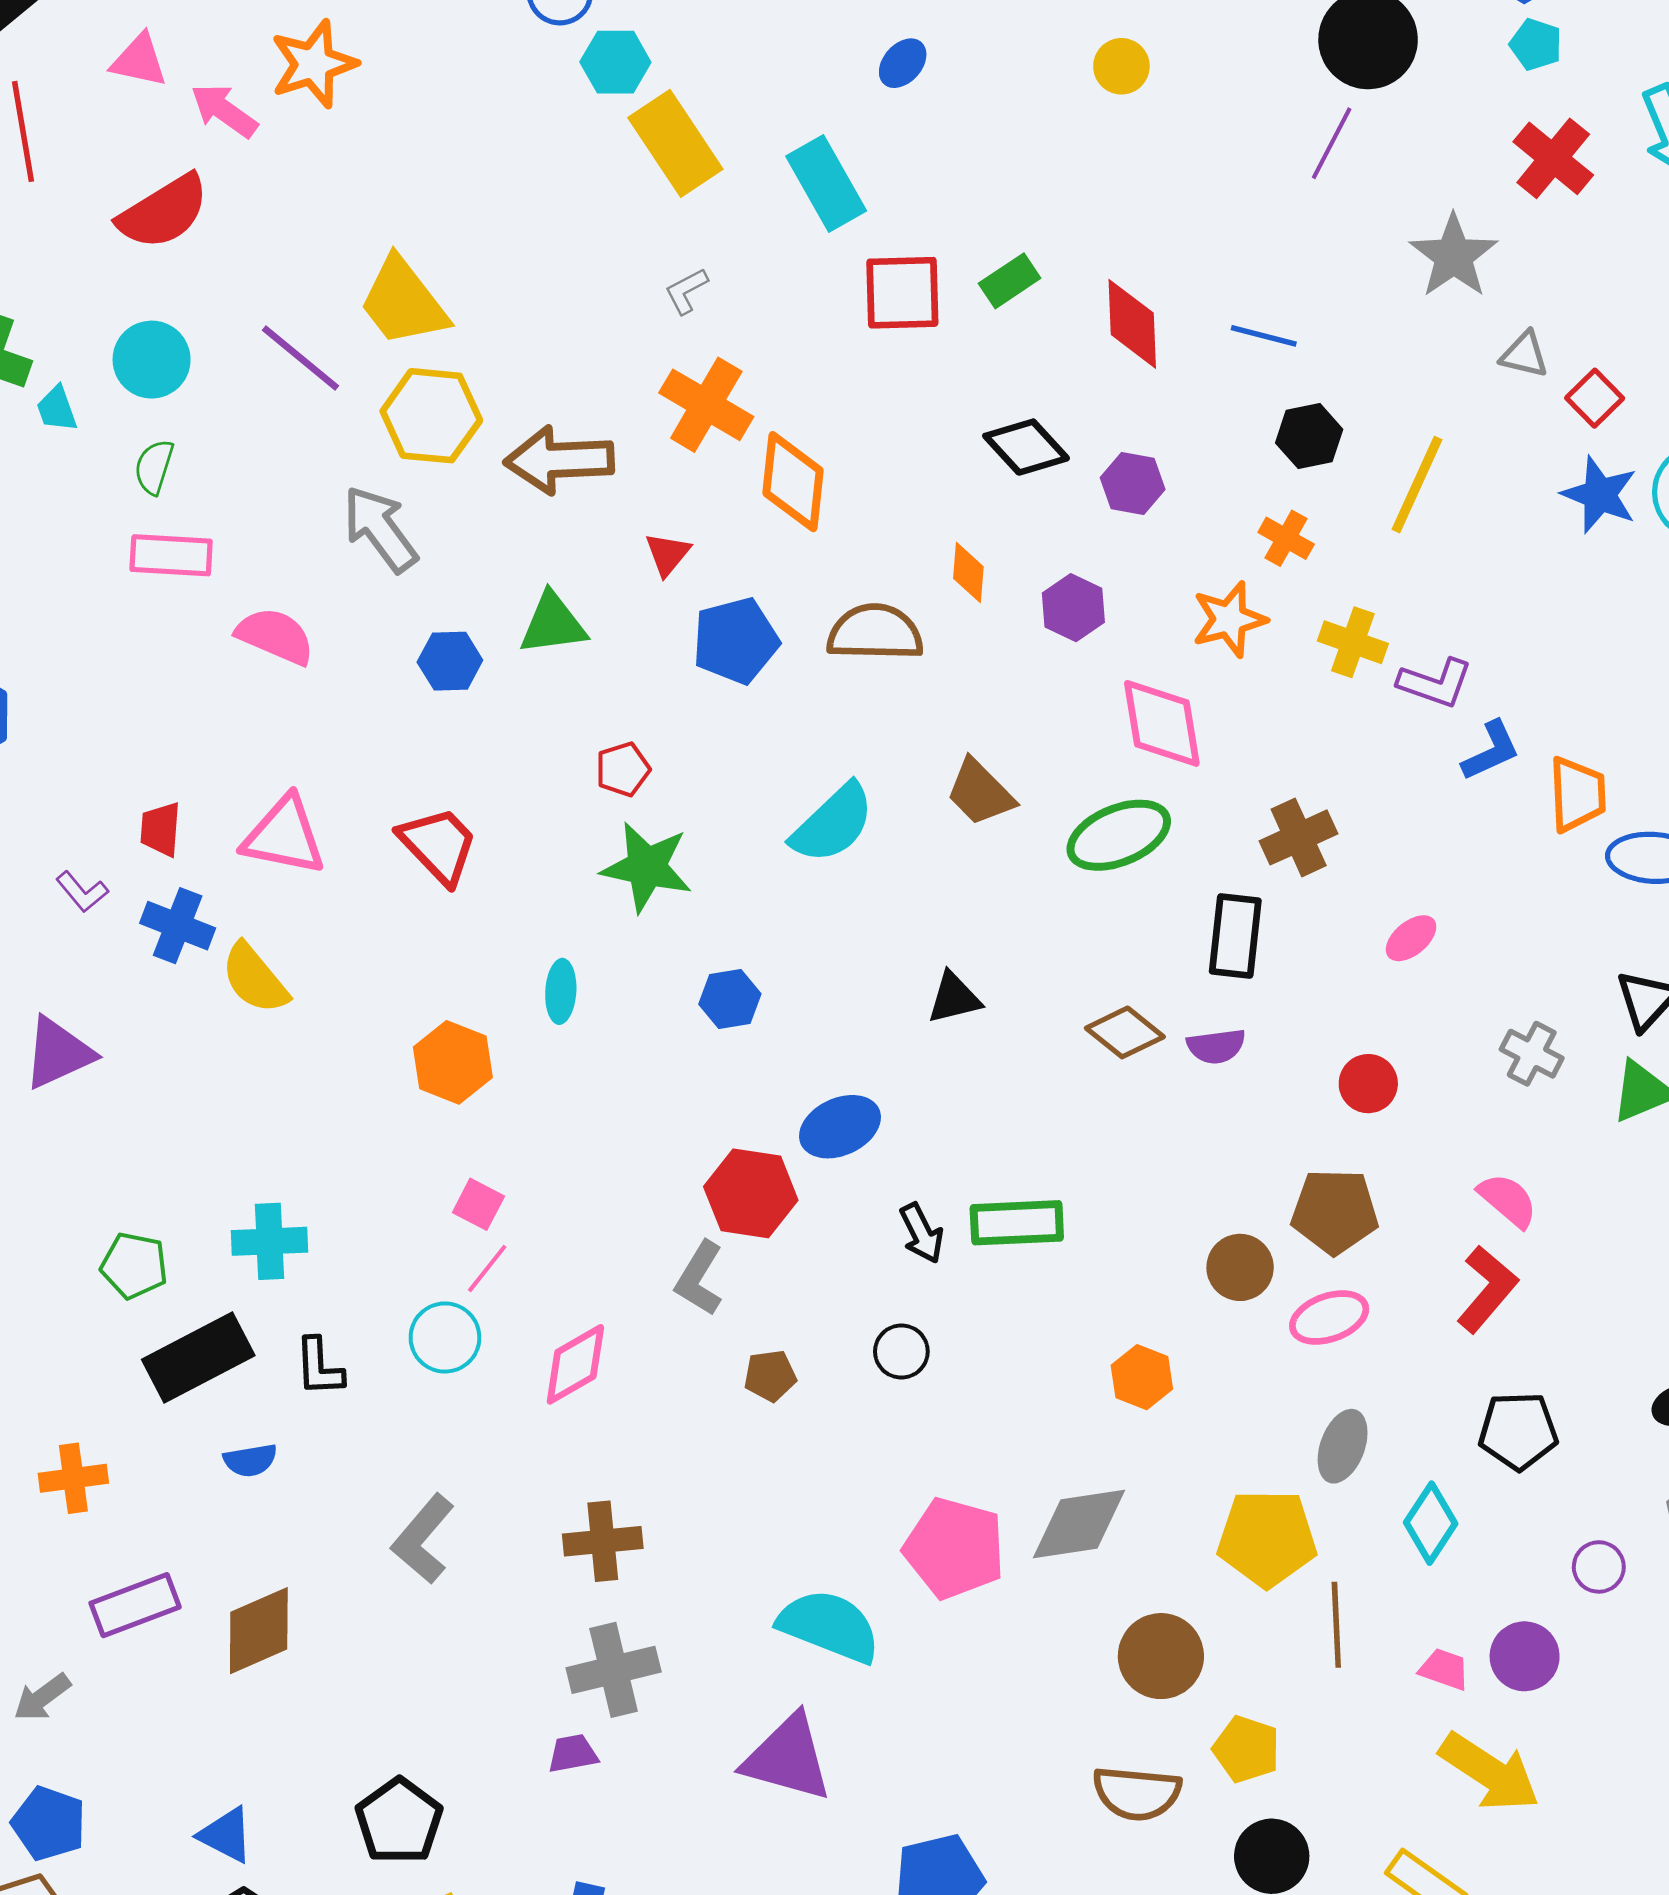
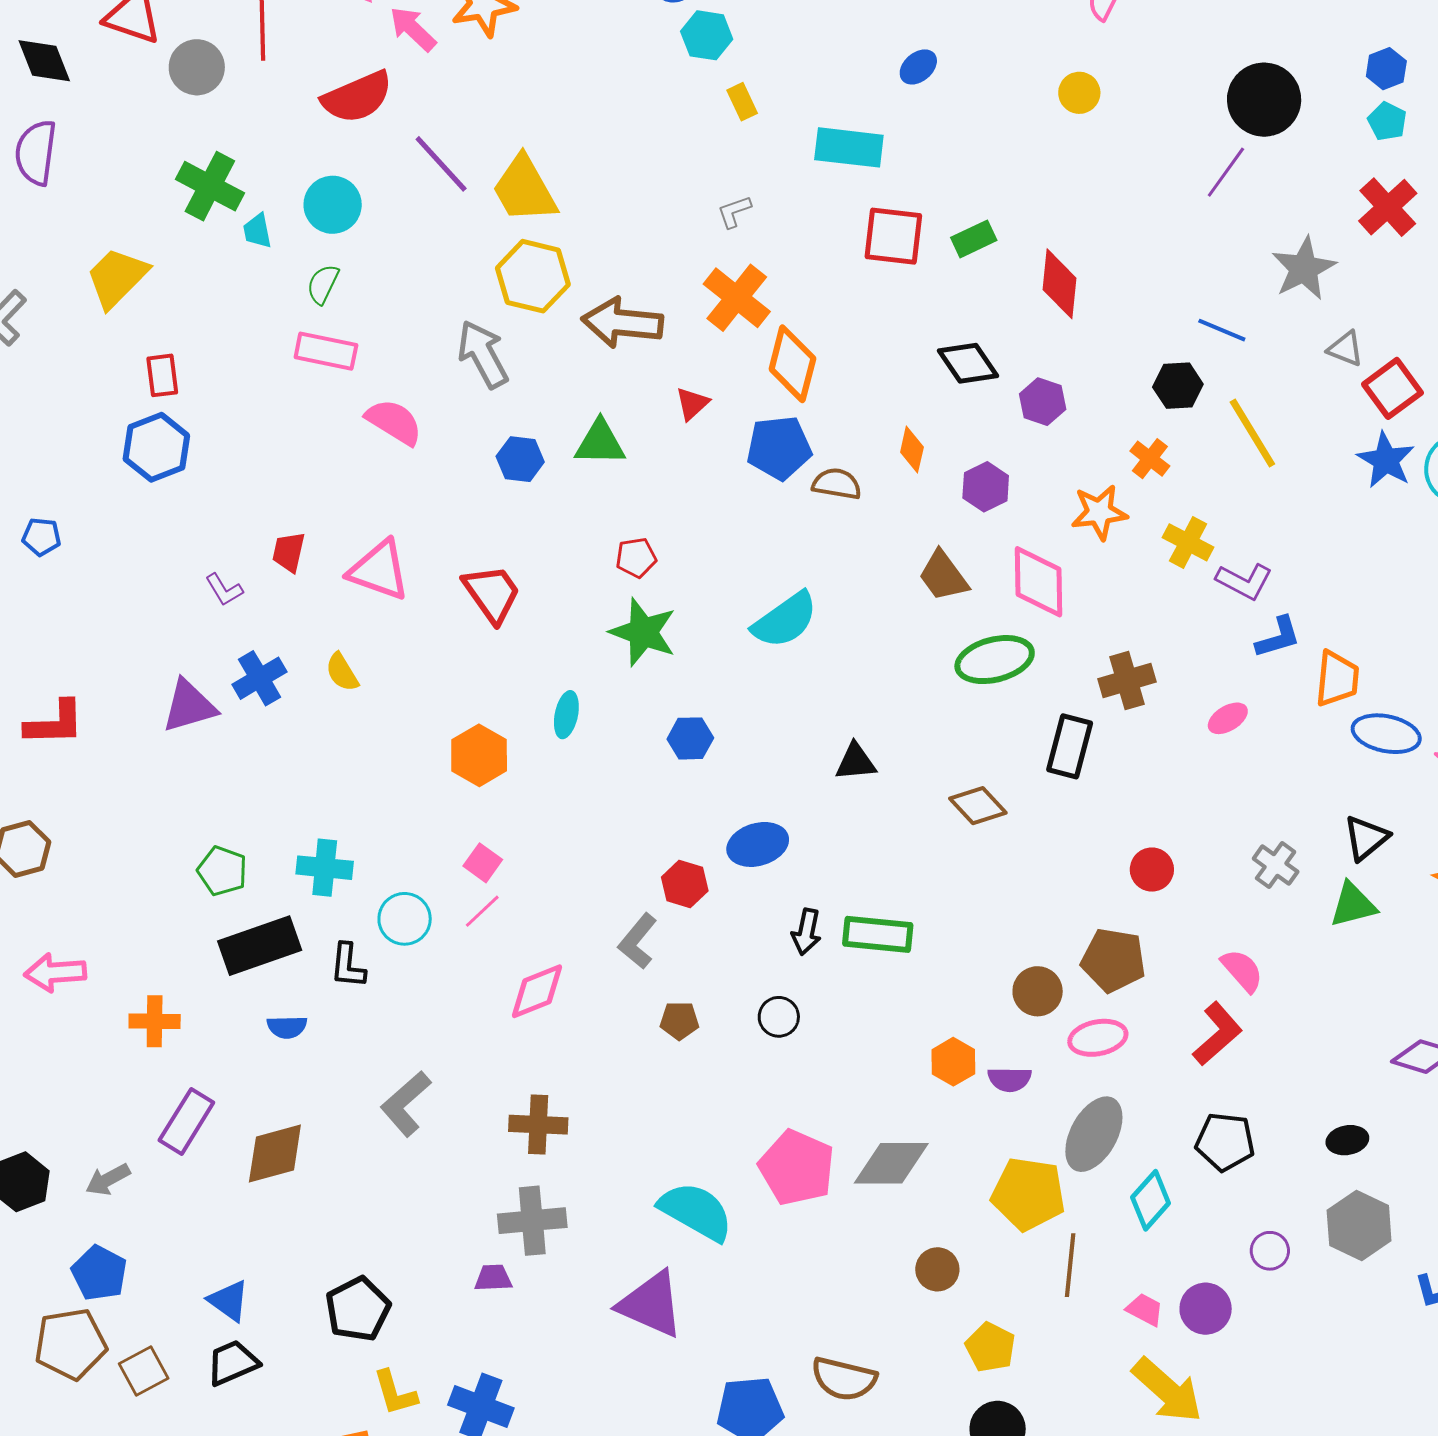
yellow rectangle: (675, 143) -> (742, 102), size x0.5
cyan rectangle: (826, 183) -> (849, 147), turned -62
blue line: (1264, 336) -> (1222, 330), moved
purple line: (301, 358) -> (441, 164), moved
red square: (1595, 398) -> (1393, 388), size x1.4
yellow line: (1417, 485) -> (1252, 433), turned -64
brown semicircle: (875, 632) -> (837, 484), size x0.7
blue pentagon: (736, 641) -> (779, 448), moved
brown trapezoid: (980, 792) -> (943, 576), moved
blue cross: (178, 926) -> (259, 678), moved, turned 30
pink ellipse: (1411, 938) -> (1228, 718), moved
yellow semicircle: (255, 978) -> (342, 672), size x0.7
purple semicircle: (1216, 1046) -> (1009, 1079), moved
red hexagon: (751, 1193) -> (685, 884), size x0.7
black arrow: (922, 1233) -> (806, 932), turned 30
cyan circle: (445, 1337) -> (405, 919), moved
gray ellipse: (1343, 1446) -> (1094, 1134), size x1.4
purple rectangle: (135, 1605) -> (186, 1121), turned -46
brown circle: (1161, 1656) -> (937, 1269), size x0.7
brown semicircle: (1137, 1793) -> (844, 1379), moved

